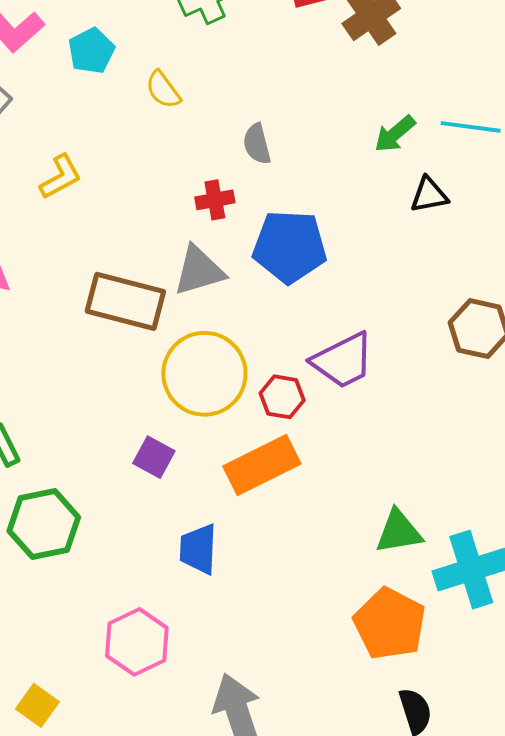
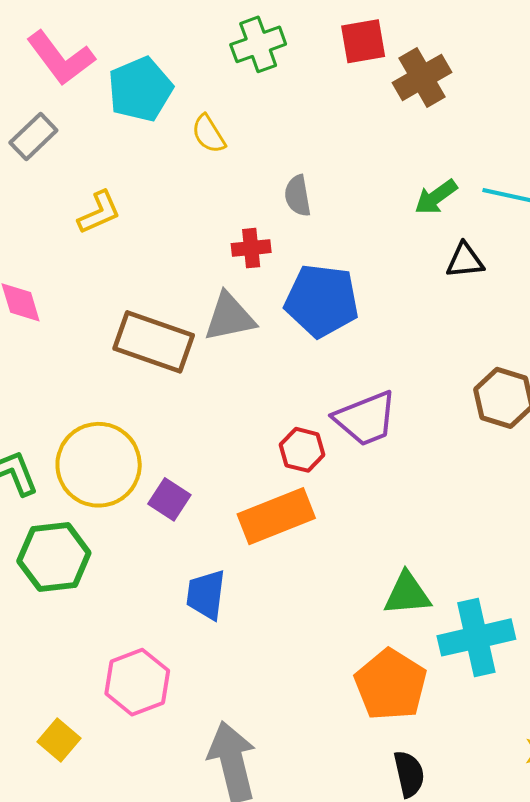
cyan pentagon: (91, 51) -> (140, 89), size x1.4
yellow circle: (204, 374) -> (99, 465), moved
yellow square: (37, 705) -> (59, 740), moved

